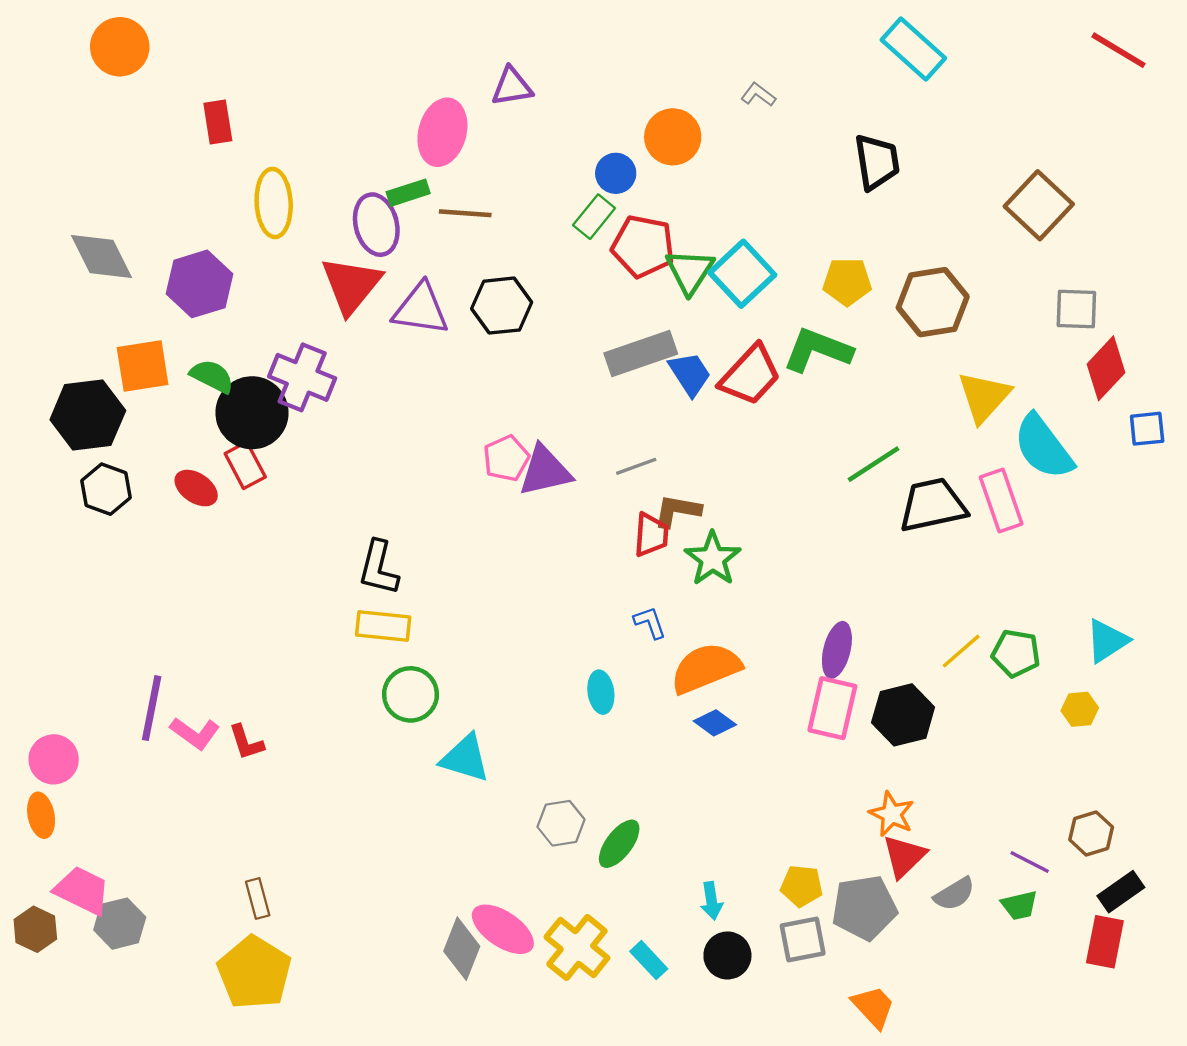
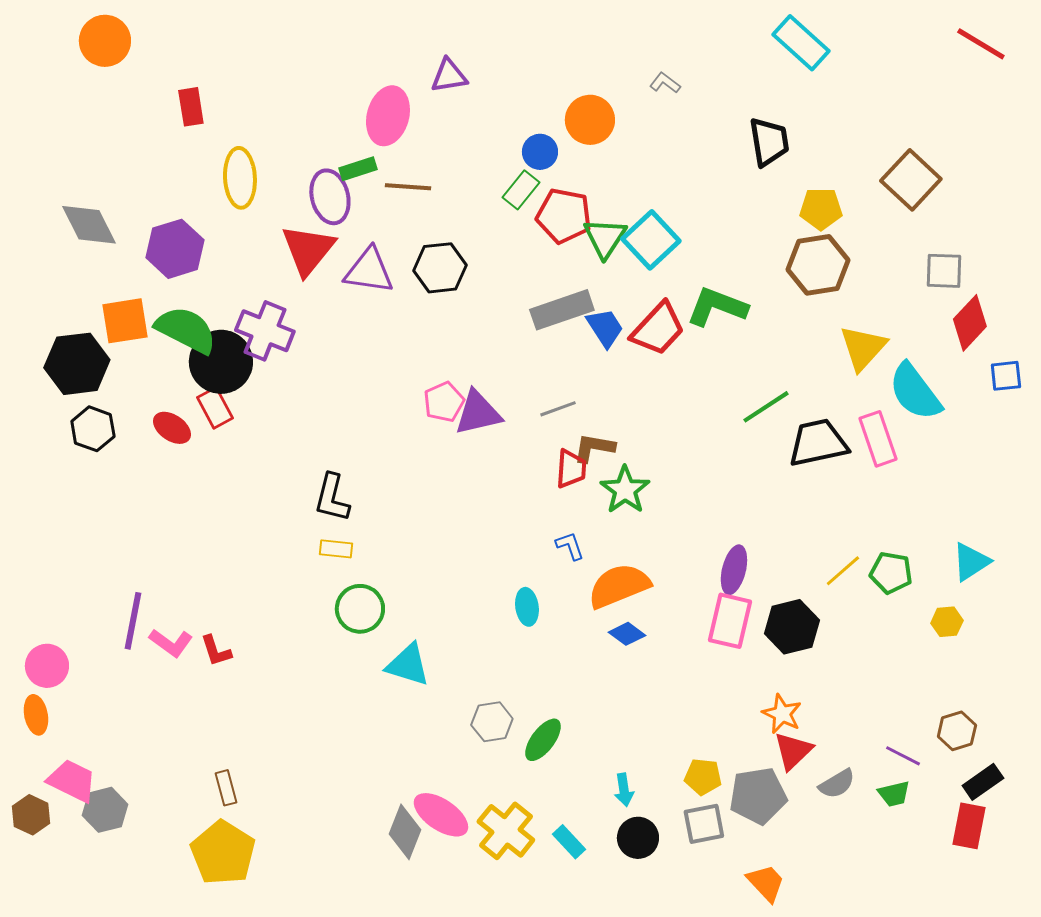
yellow pentagon: (847, 282) -> (821, 209), moved
green semicircle: (212, 376) -> (186, 330), size x1.6
yellow rectangle: (383, 626) -> (336, 549), size x0.7

